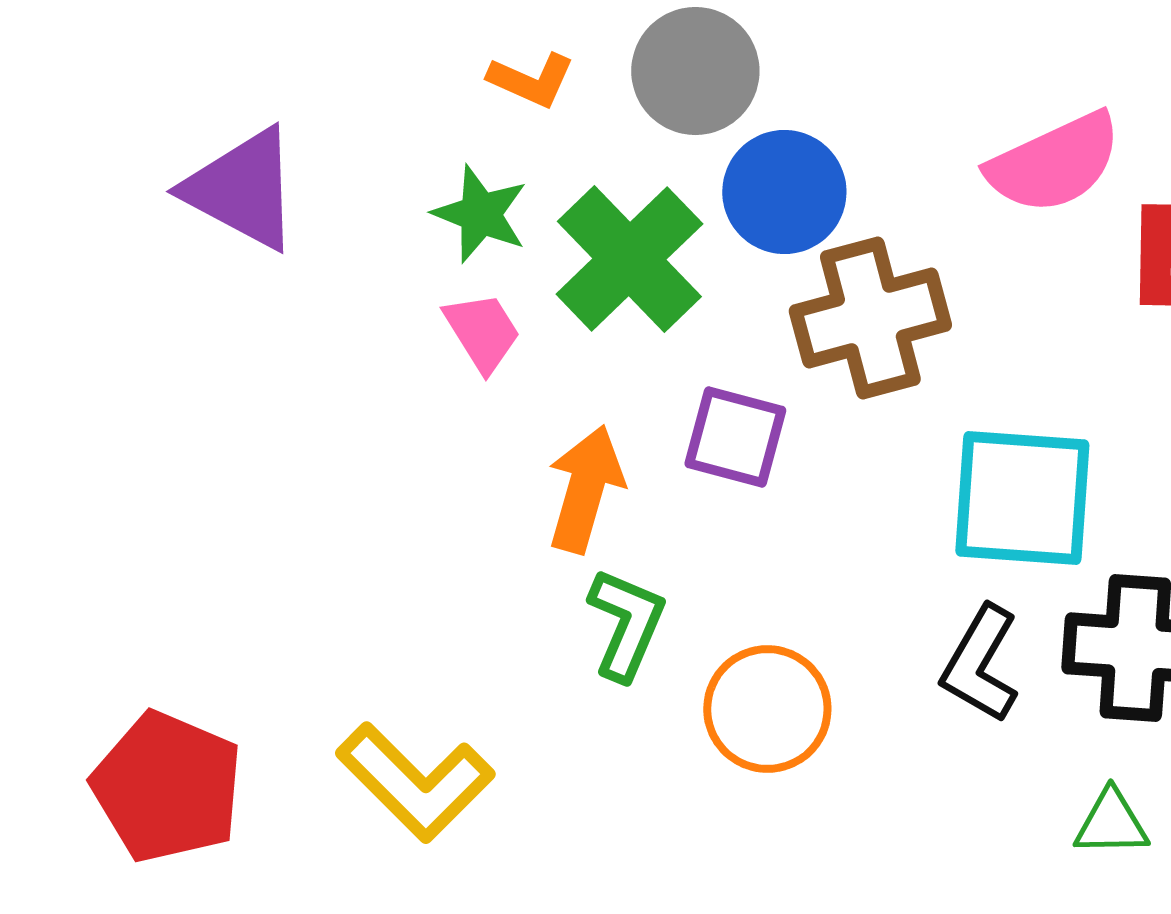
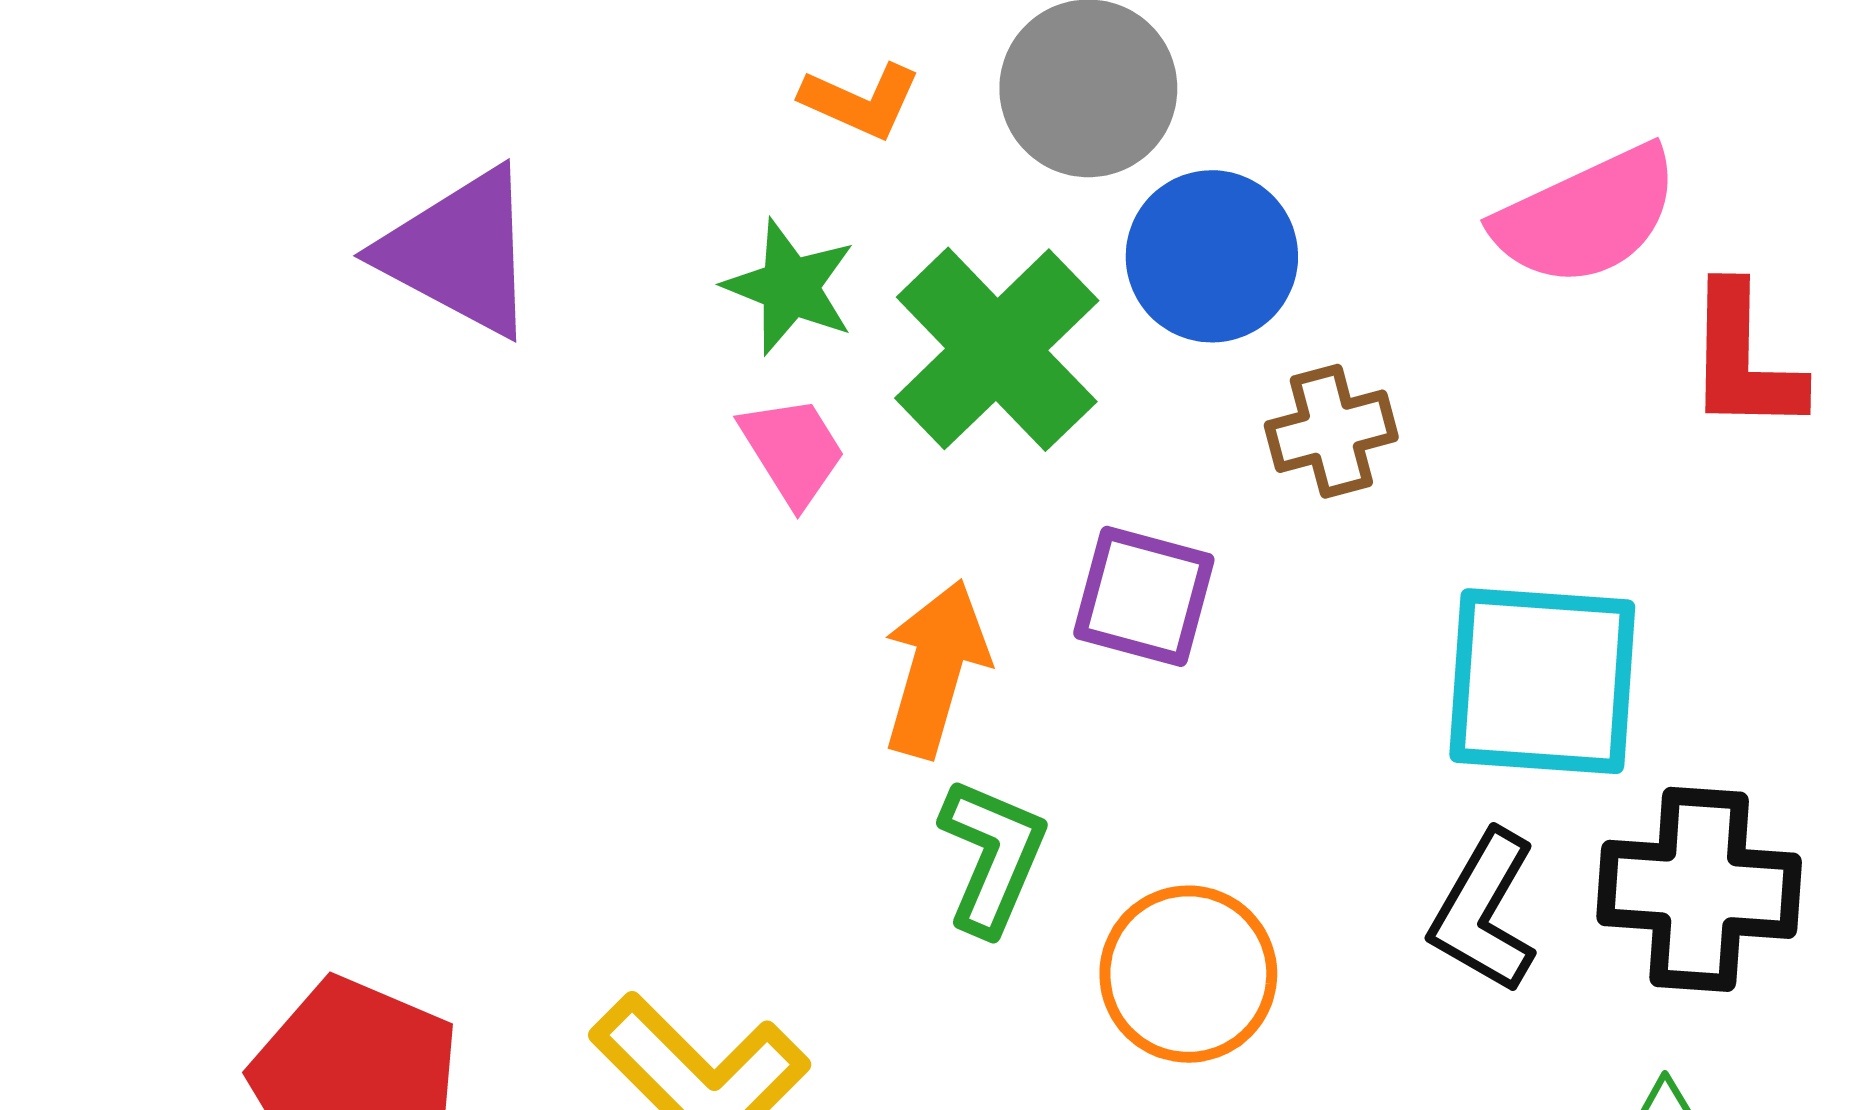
brown cross: (870, 318) -> (1331, 431), size x0.6

